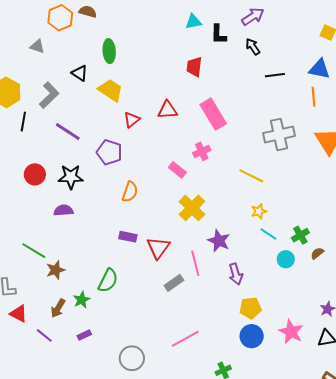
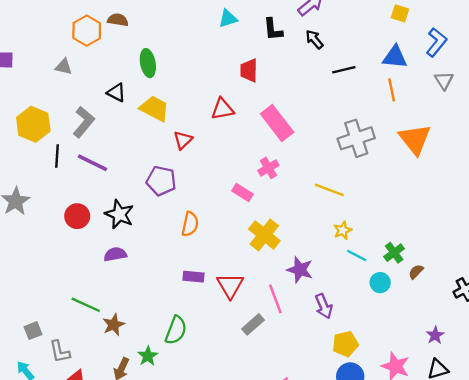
cyan triangle: (193, 22) -> (228, 19), moved
red triangle: (167, 110) -> (223, 109), moved
purple line: (68, 132) -> (92, 163), moved
black star: (71, 177) -> (119, 214), turned 30

